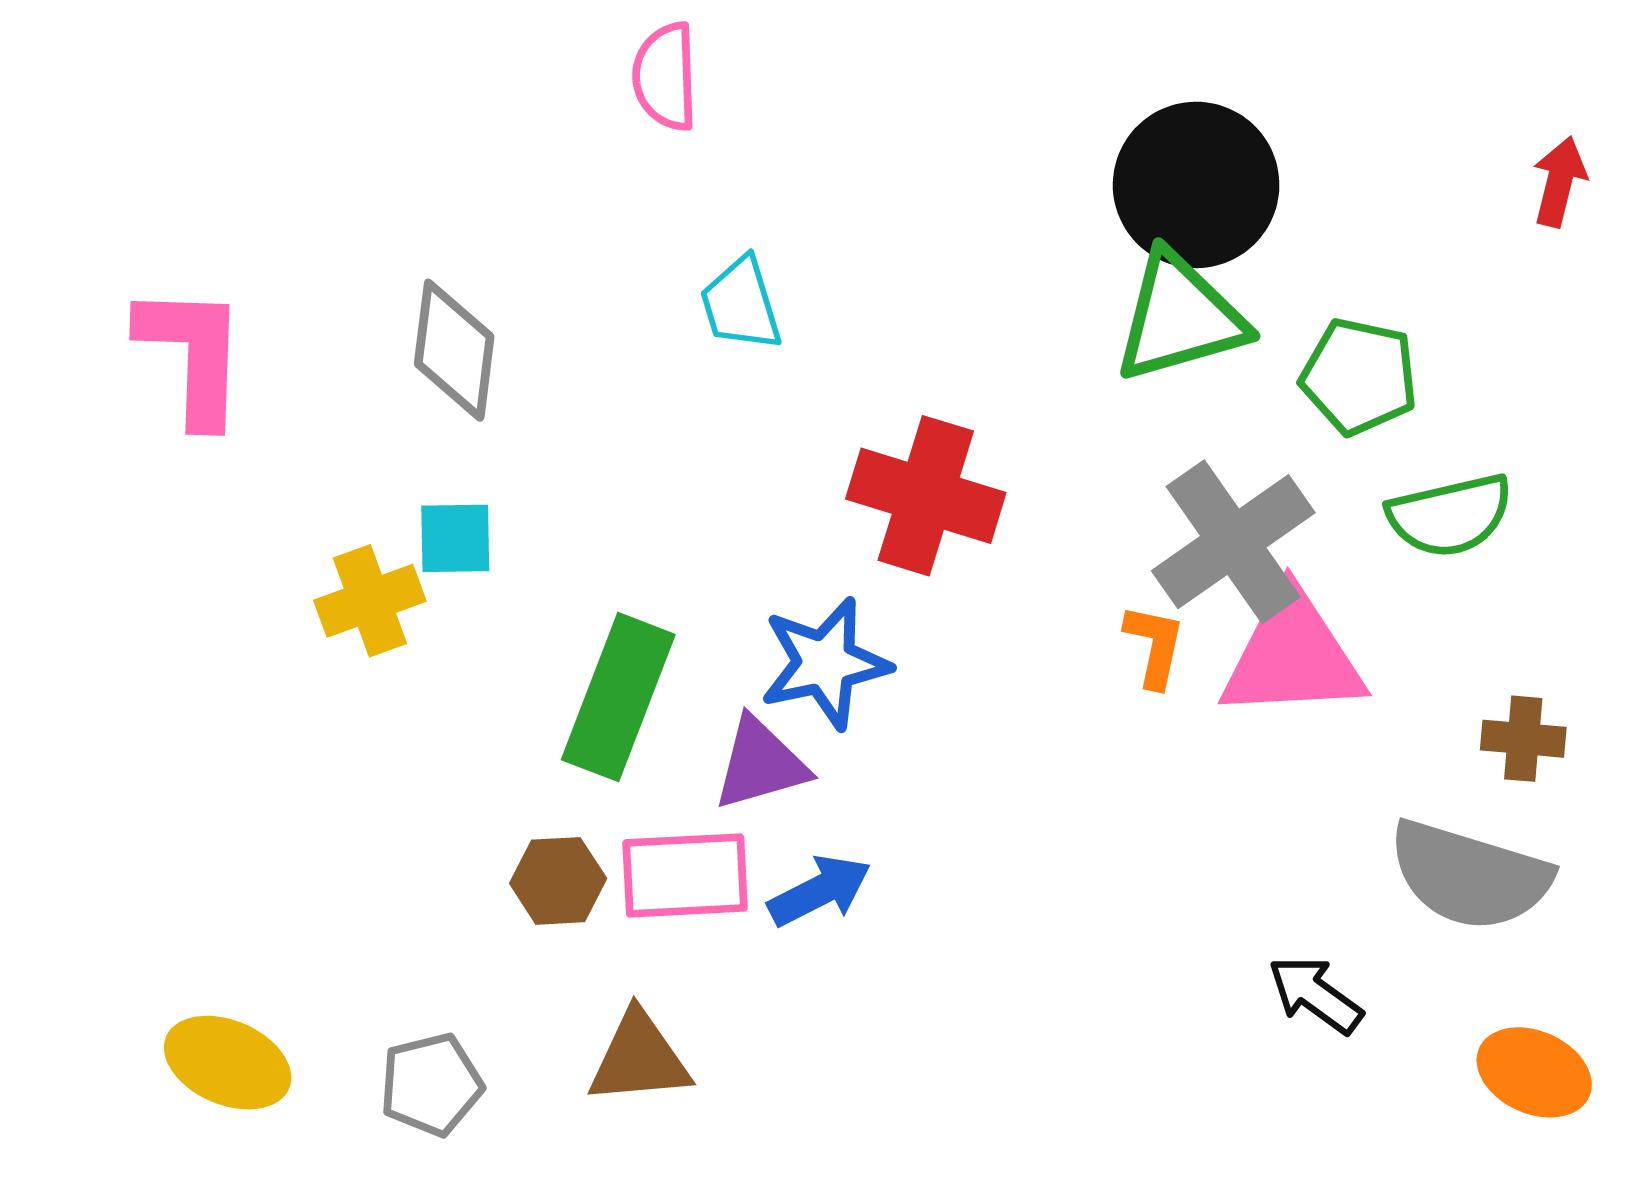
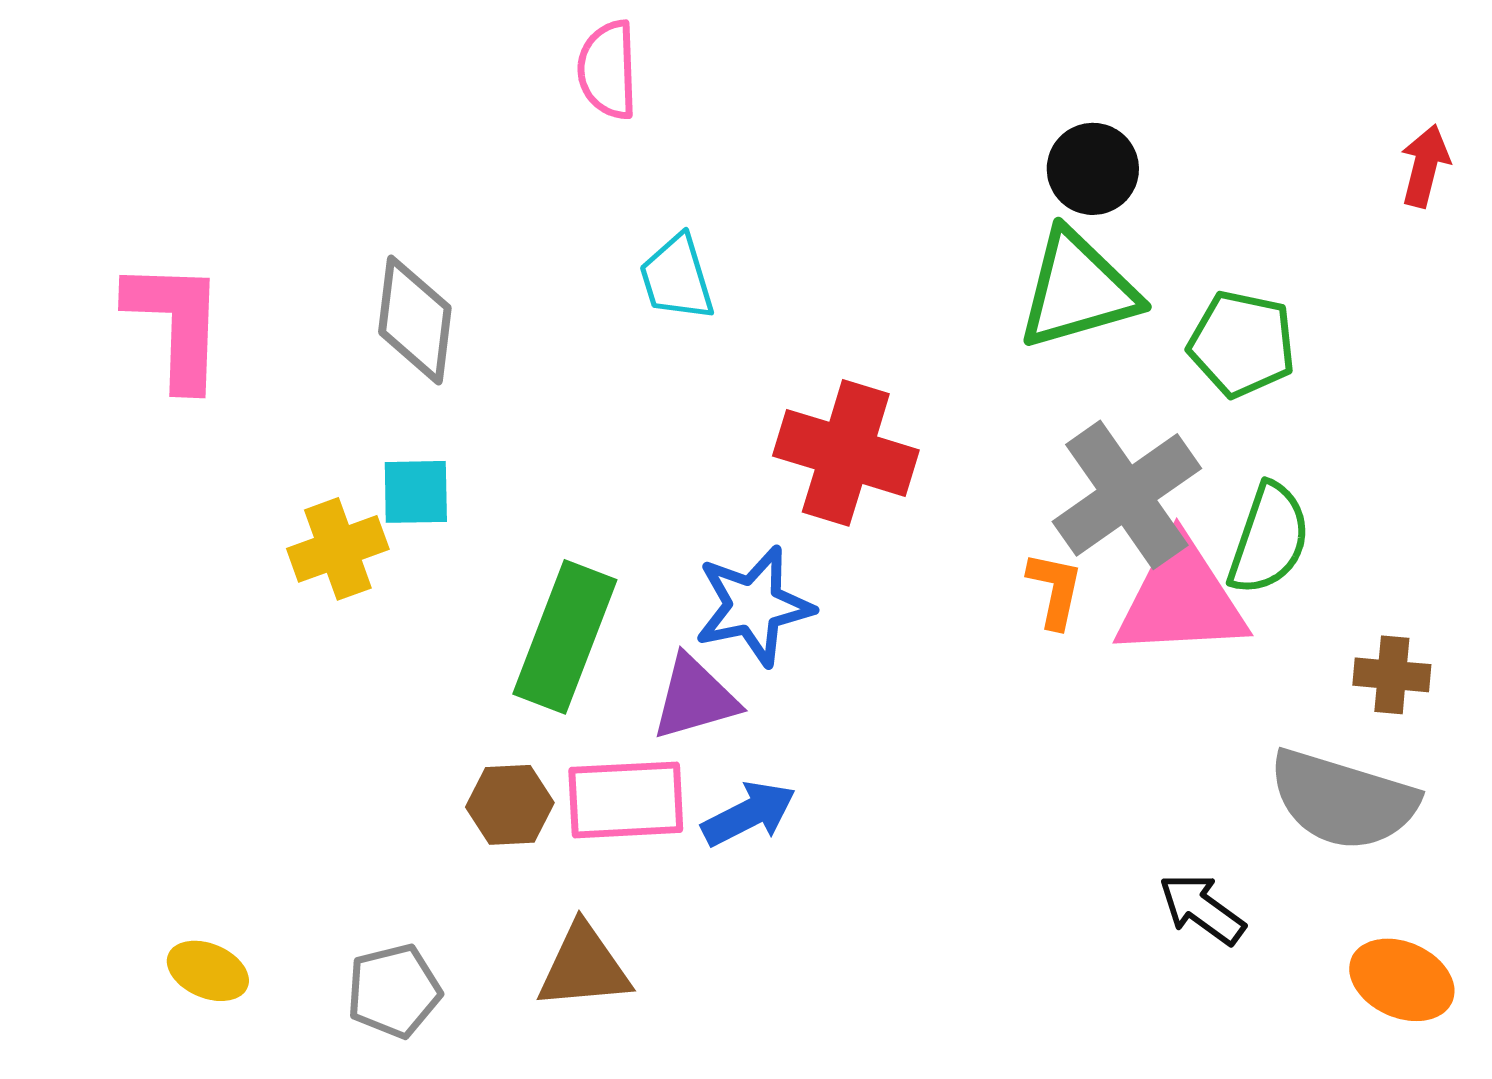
black circle: (1196, 185) -> (1093, 169), size x0.6
green semicircle: (1450, 515) -> (1269, 539), moved, turned -58
yellow ellipse: (228, 1063) -> (208, 971), size x0.7

